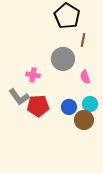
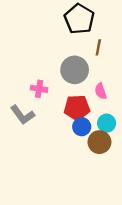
red pentagon: (38, 106) -> (77, 108), moved

